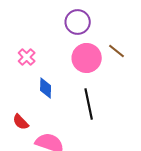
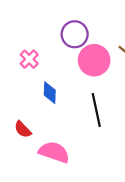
purple circle: (78, 22) -> (75, 34), moved

